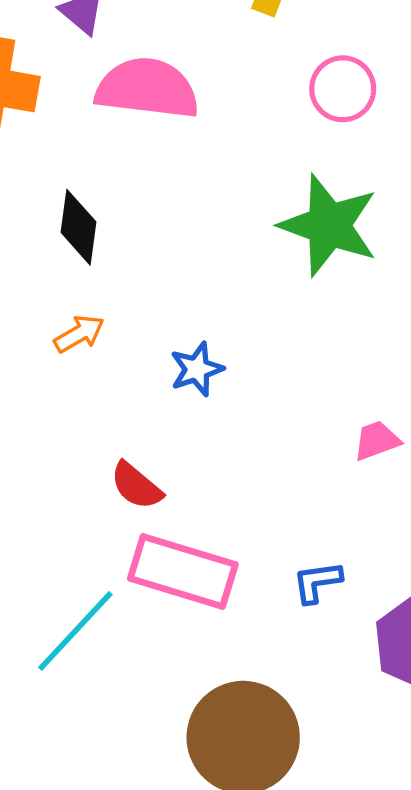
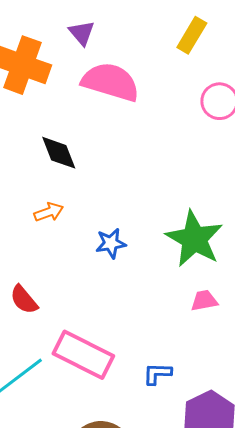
green star: (329, 225) -> (194, 239), moved
black diamond: (78, 227) -> (59, 153), turned -39
red semicircle: (136, 486) -> (24, 300), moved

